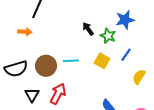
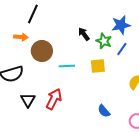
blue line: (126, 55) -> (122, 49), moved
yellow square: (102, 61) -> (98, 66), turned -35
brown circle: (46, 66) -> (42, 51), moved

